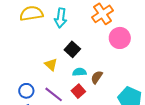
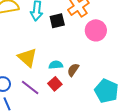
black square: (72, 49) -> (57, 21), moved, turned 35
yellow triangle: (51, 65) -> (27, 58), size x1.5

